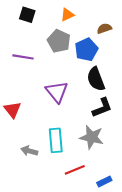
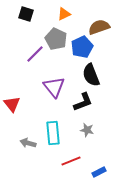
brown semicircle: (104, 28) -> (99, 27), size x1.5
purple line: (23, 57) -> (35, 54), moved, turned -54
black L-shape: (102, 108) -> (83, 102), moved
gray star: (92, 137) -> (87, 130), size x0.6

